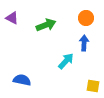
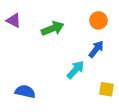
blue arrow: (84, 43) -> (96, 49), turned 35
yellow square: (93, 86) -> (106, 89), moved

